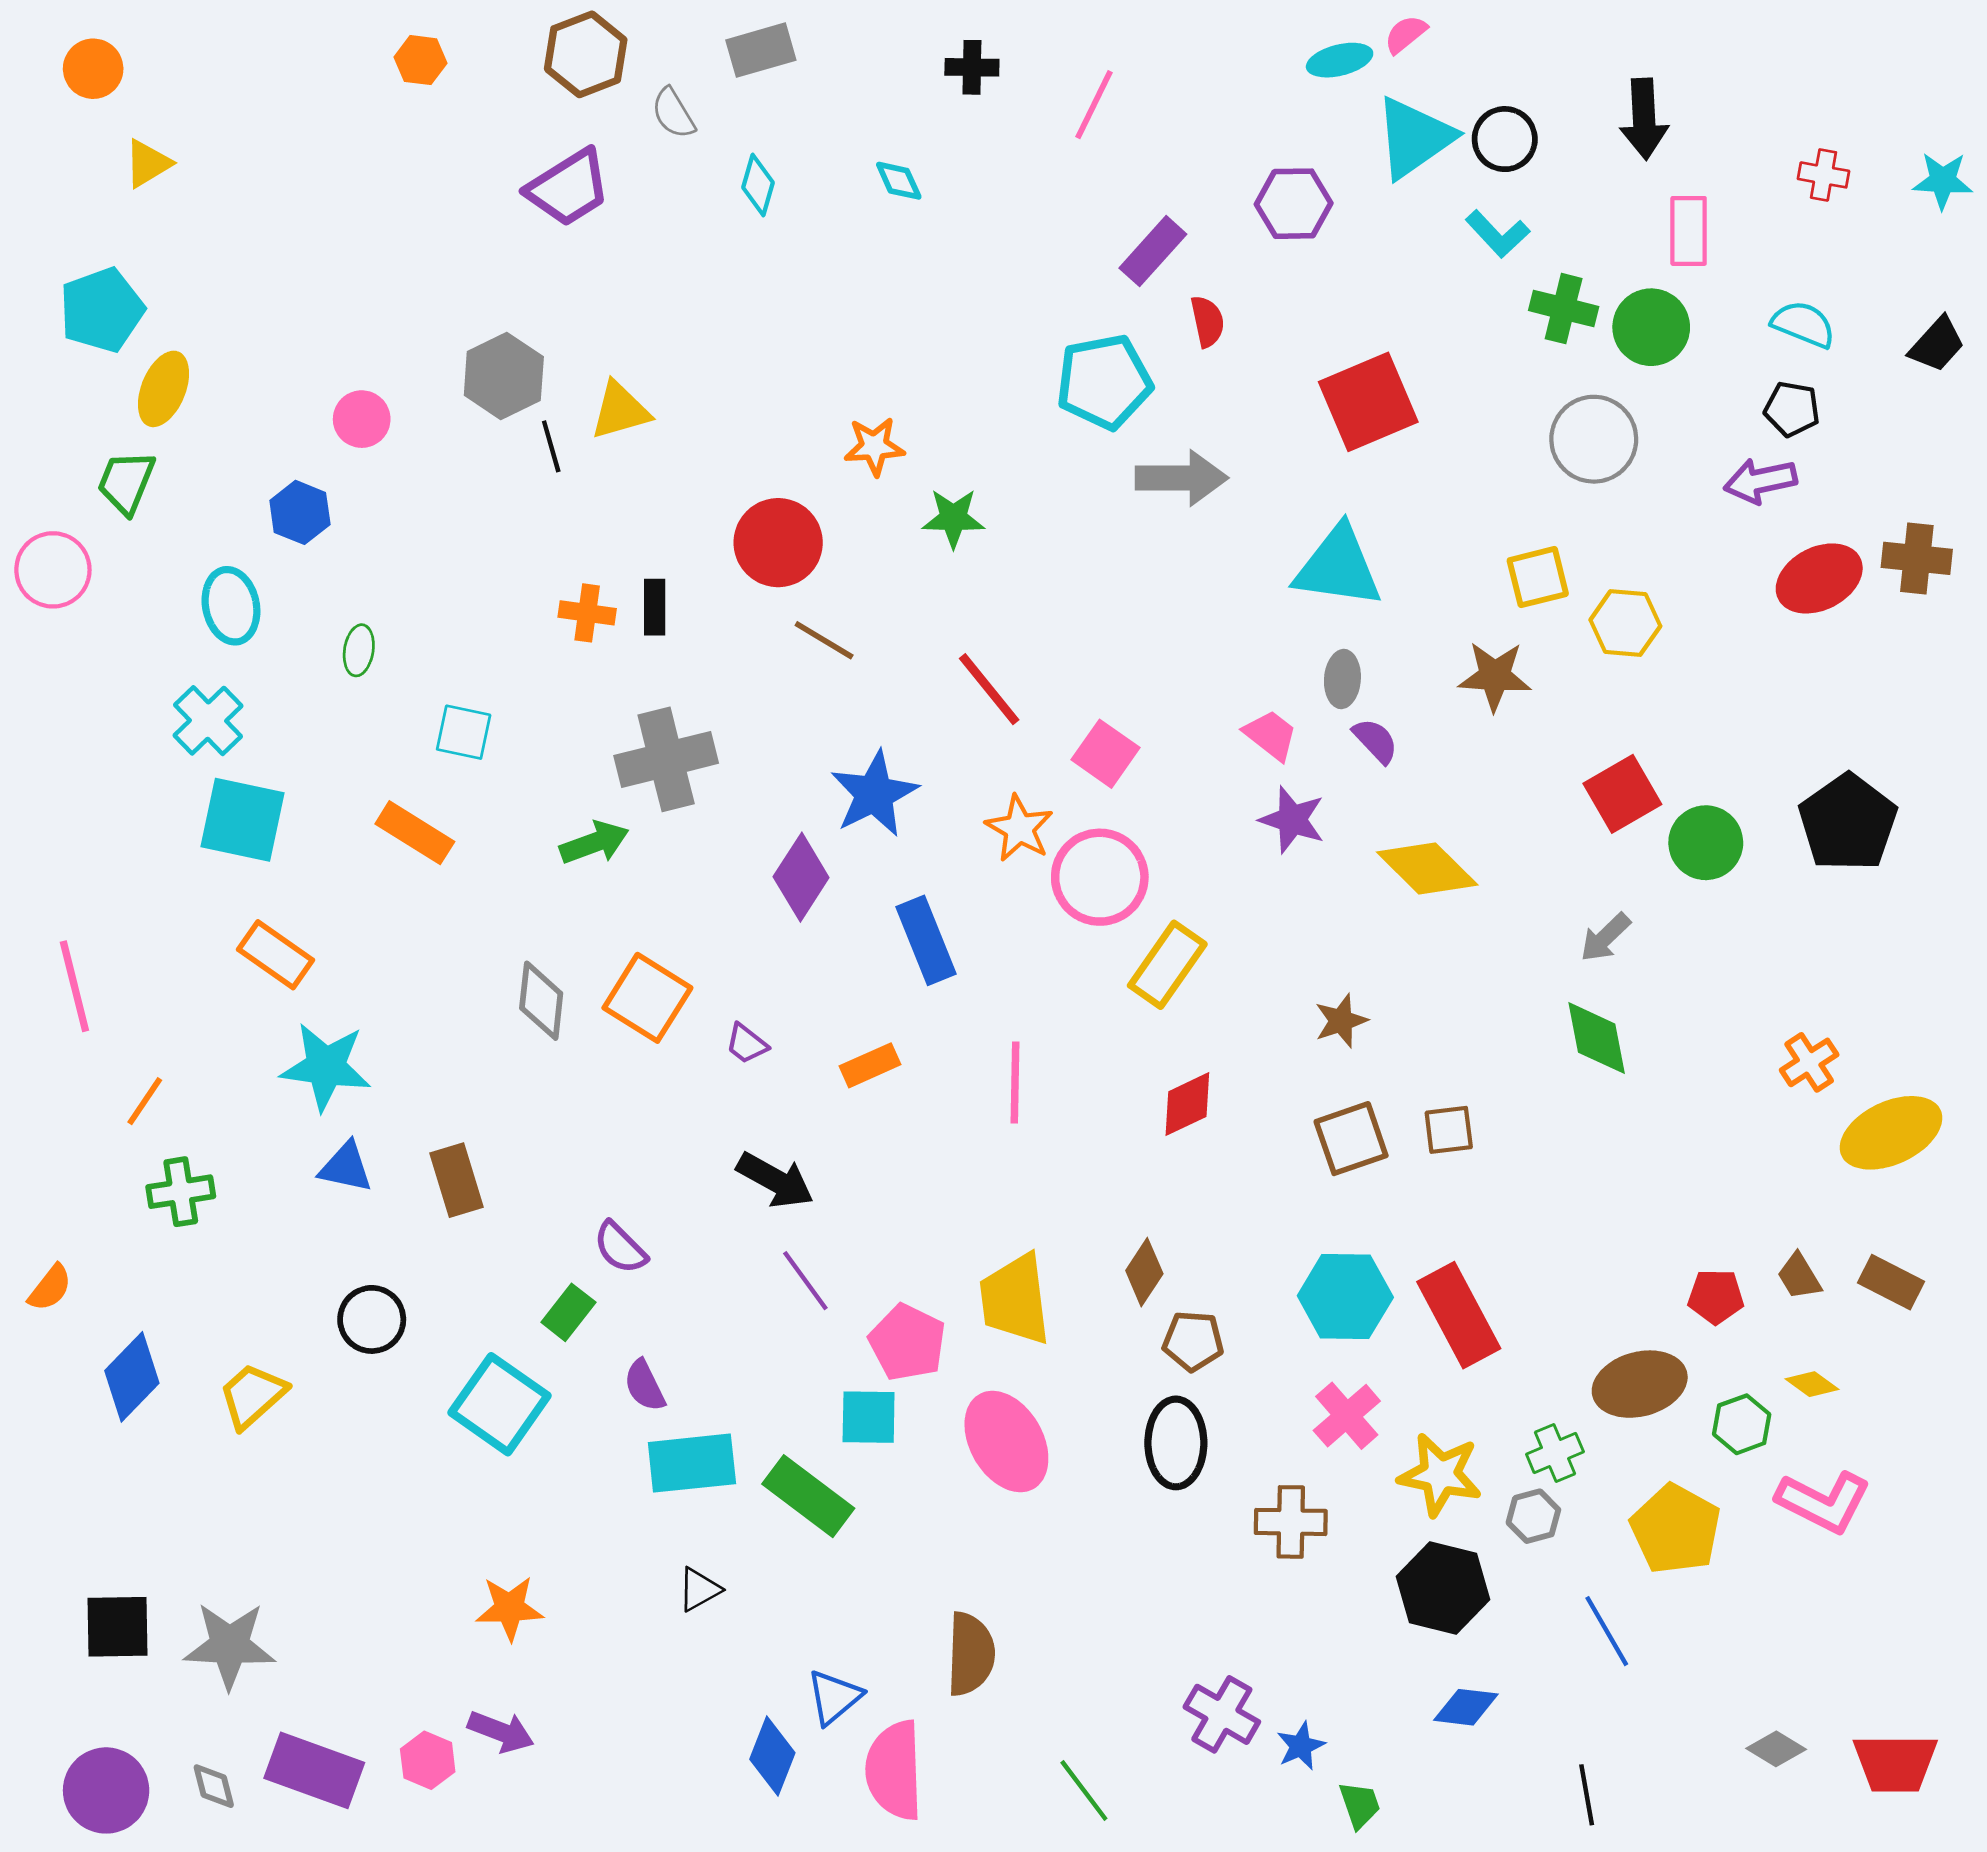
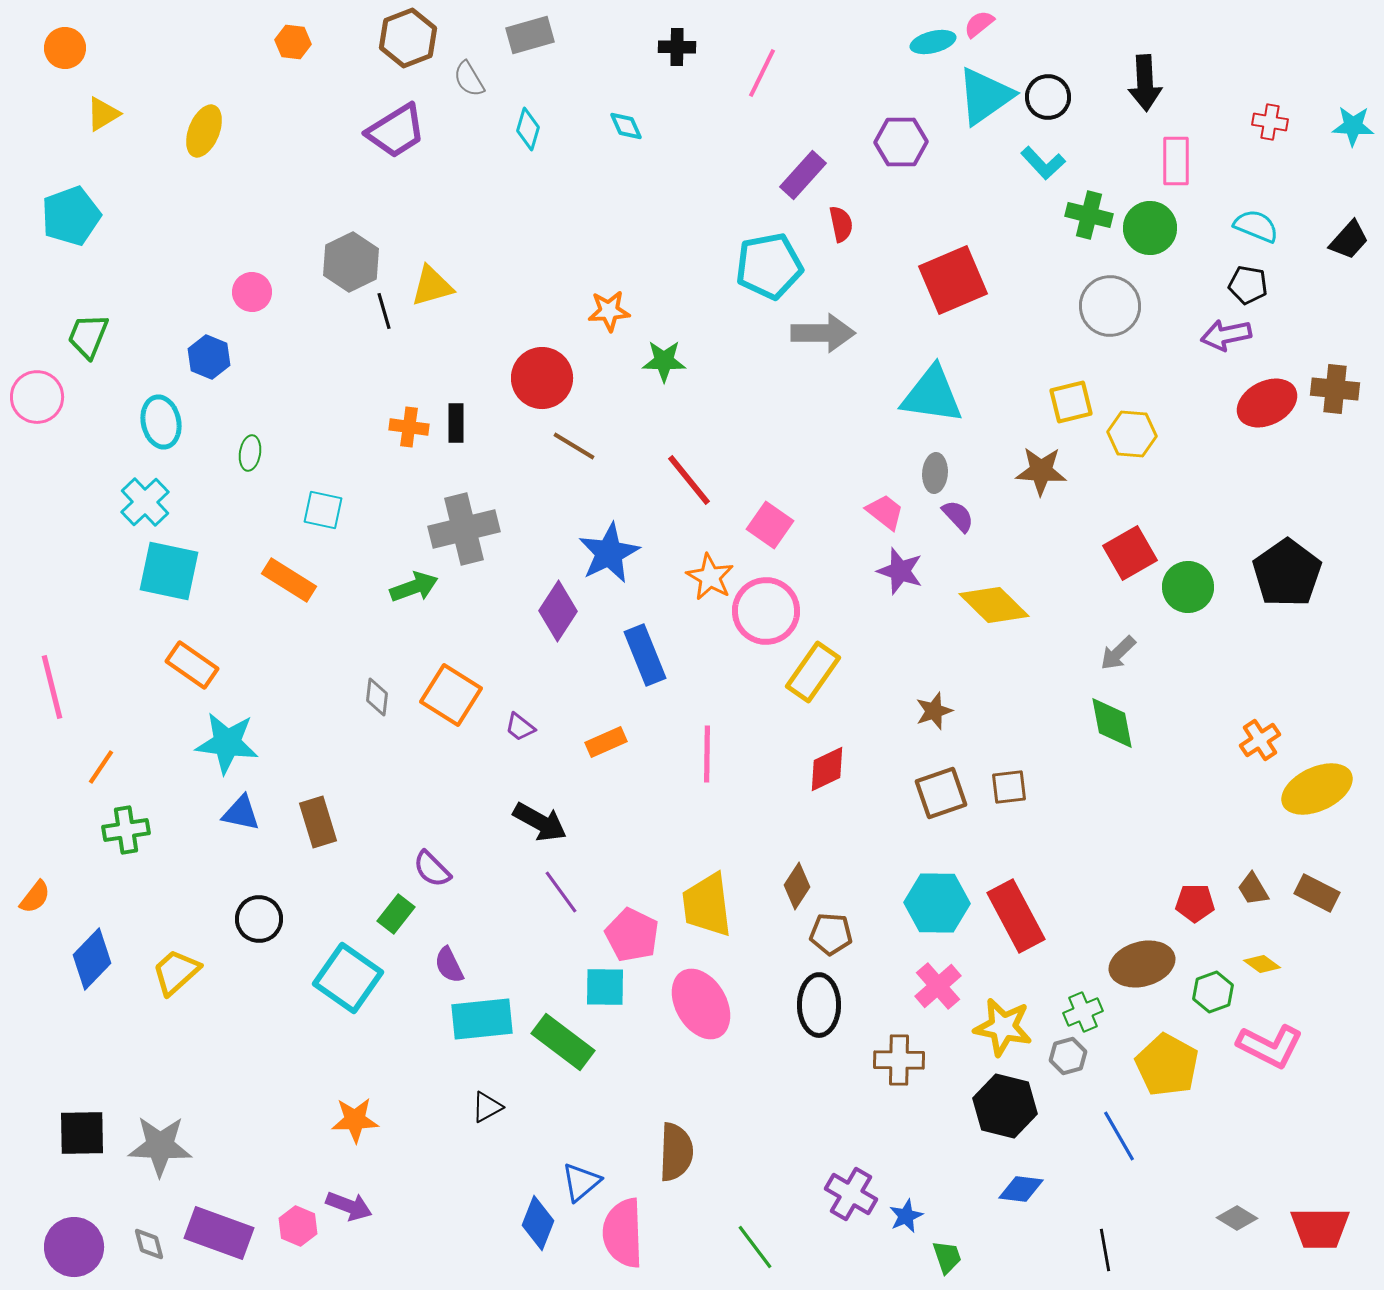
yellow ellipse: (163, 389) -> (204, 131), moved
gray diamond: (541, 1001) -> (377, 697), size x0.7

